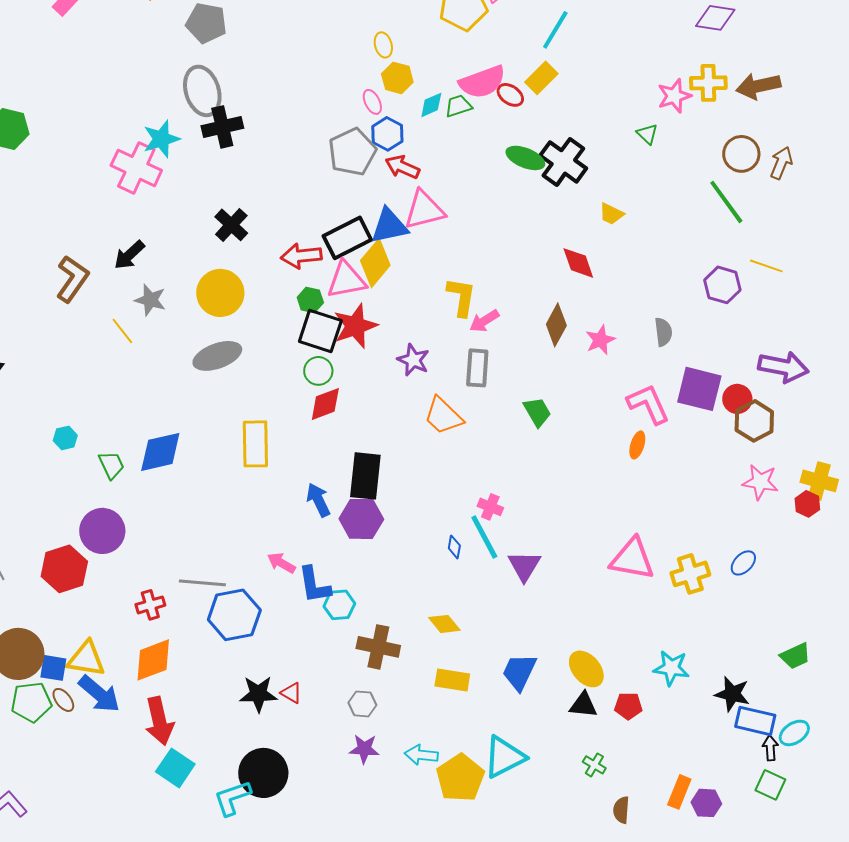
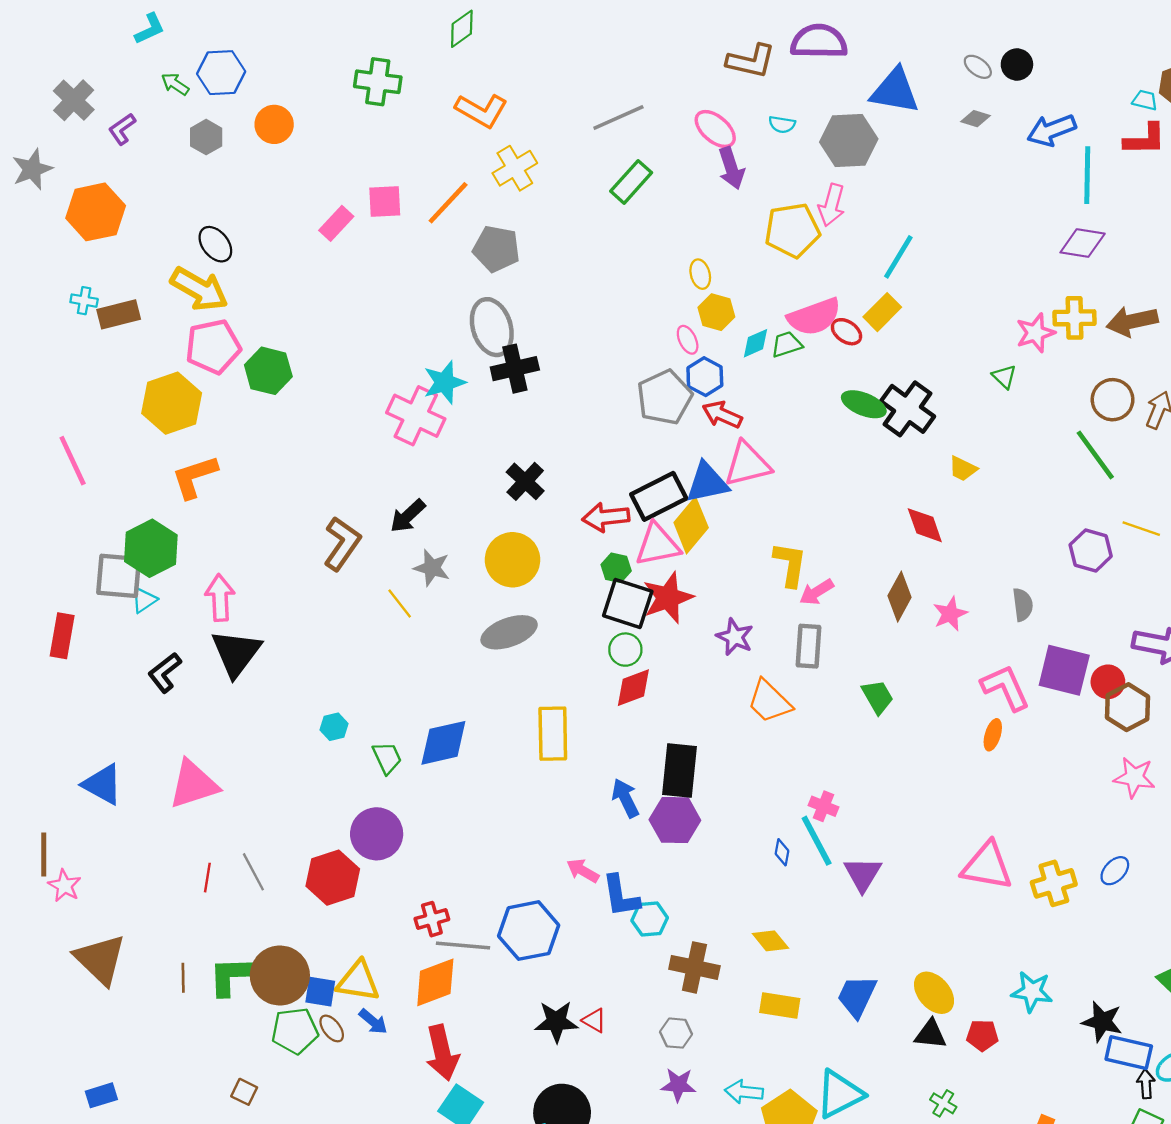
gray line: (202, 583) -> (463, 946), moved
blue arrow: (99, 694) -> (373, 1022), size x0.6

